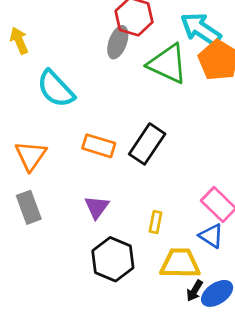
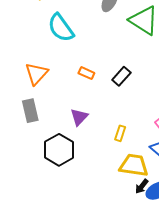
black rectangle: (147, 144) -> (121, 76), size x0.7
orange rectangle: (99, 146) -> (86, 73), size x0.7
black hexagon: (113, 259) -> (59, 150), moved

